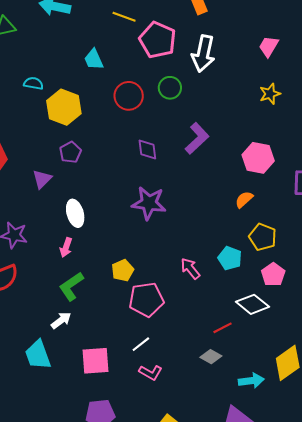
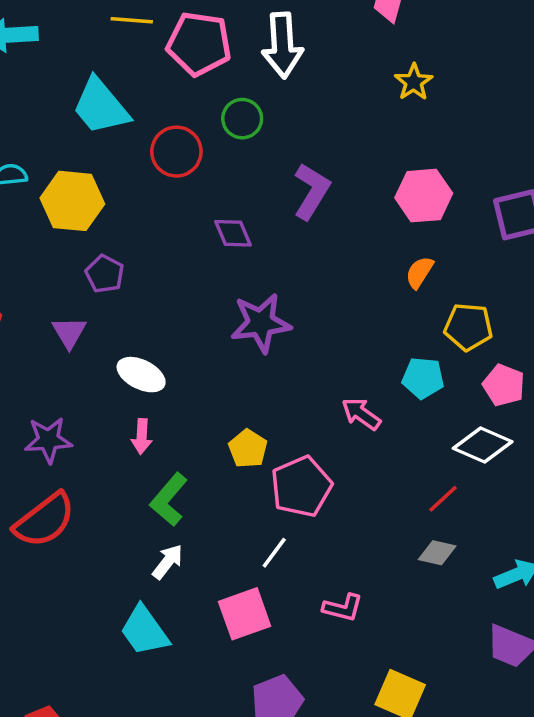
cyan trapezoid: (94, 59) -> (101, 106), size x1.6
white ellipse: (75, 213) -> (141, 375), turned -32
white line: (141, 344) -> (274, 553), moved

